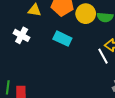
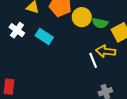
cyan rectangle: (62, 39) -> (44, 37), moved

